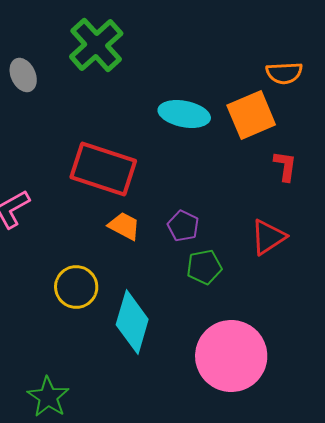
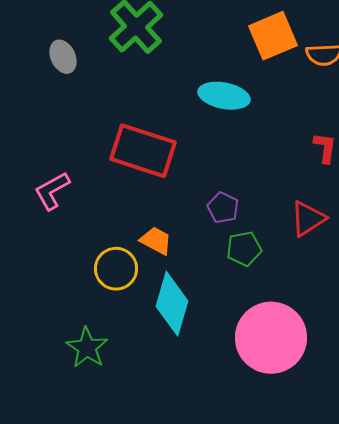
orange square: (251, 115) -> (273, 36), moved
orange trapezoid: (124, 226) -> (156, 241), moved
green star: (48, 397) -> (87, 348), moved

